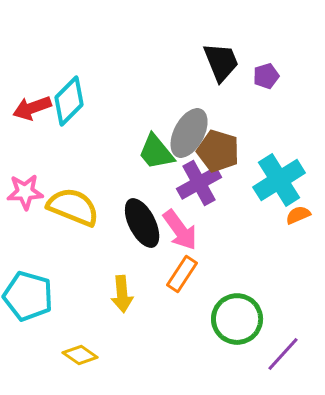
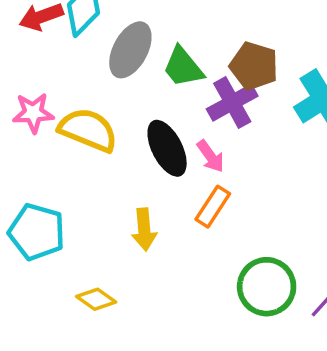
gray ellipse: (189, 133) -> (130, 50), moved
pink arrow: (180, 230) -> (210, 156), size x0.7
green circle: (237, 319) -> (267, 287), moved

